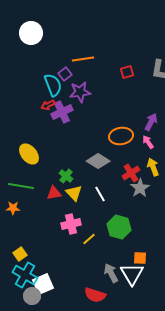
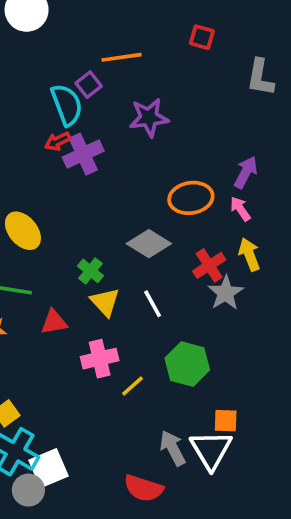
red square: (127, 72) -> (202, 37), moved, turned 32
purple star: (80, 92) -> (149, 118), moved
red triangle: (54, 193) -> (54, 322), moved

